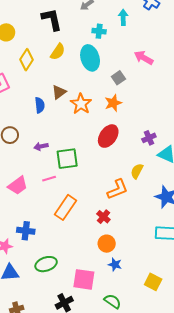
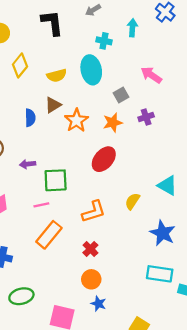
yellow semicircle: (58, 52) -> (57, 75), moved, turned 36
purple cross: (149, 138) -> (146, 117), moved
pink line: (49, 179) -> (41, 205), moved
orange L-shape: (117, 189) -> (94, 212), moved

